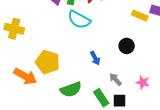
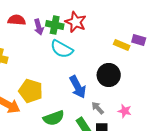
black circle: (127, 46) -> (109, 75), size x1.5
blue arrow: (95, 58) -> (78, 87), size x1.6

